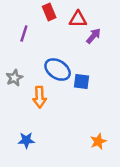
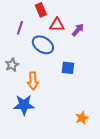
red triangle: (78, 19) -> (57, 25), moved
blue ellipse: (58, 70) -> (43, 45), moved
blue star: (26, 140) -> (24, 105), moved, size x1.5

